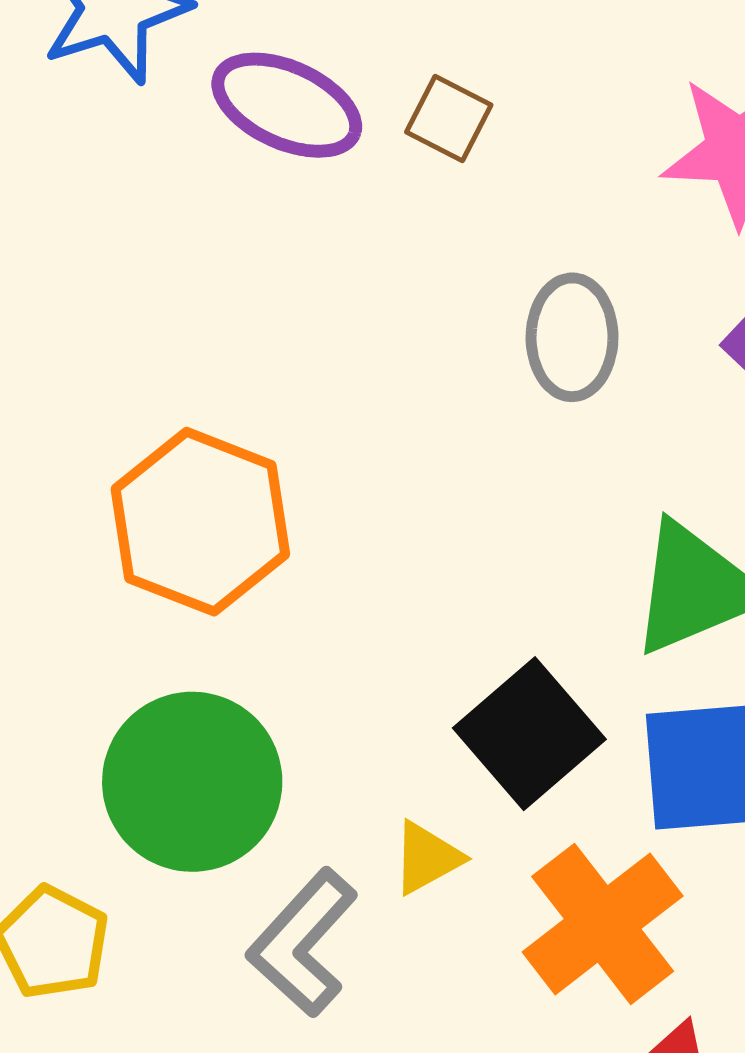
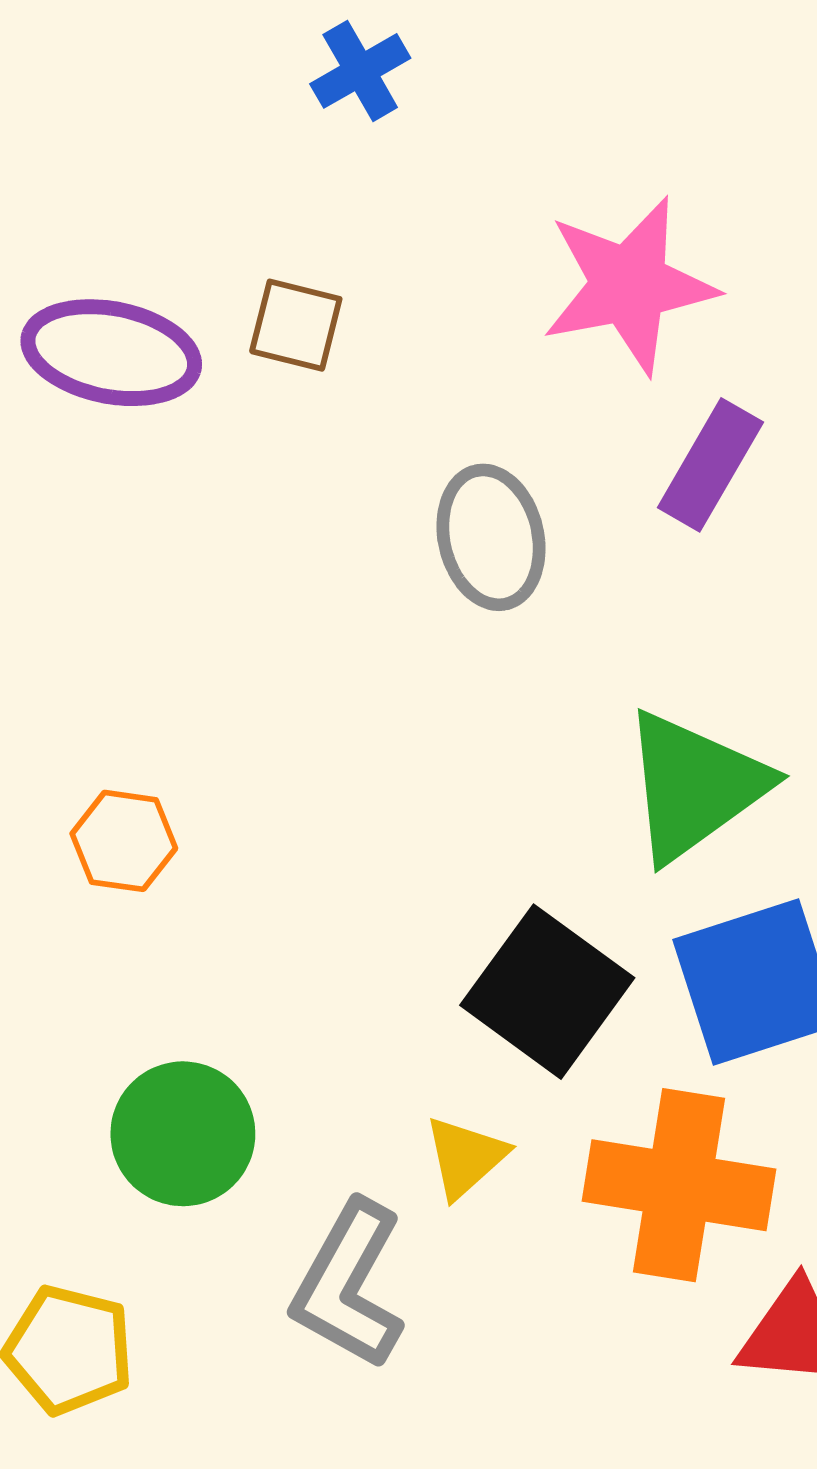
orange hexagon: (200, 522) -> (124, 841), size x0.5
green circle: (192, 782) -> (183, 1134), size x0.7
orange cross: (603, 924) -> (679, 1185), turned -30

